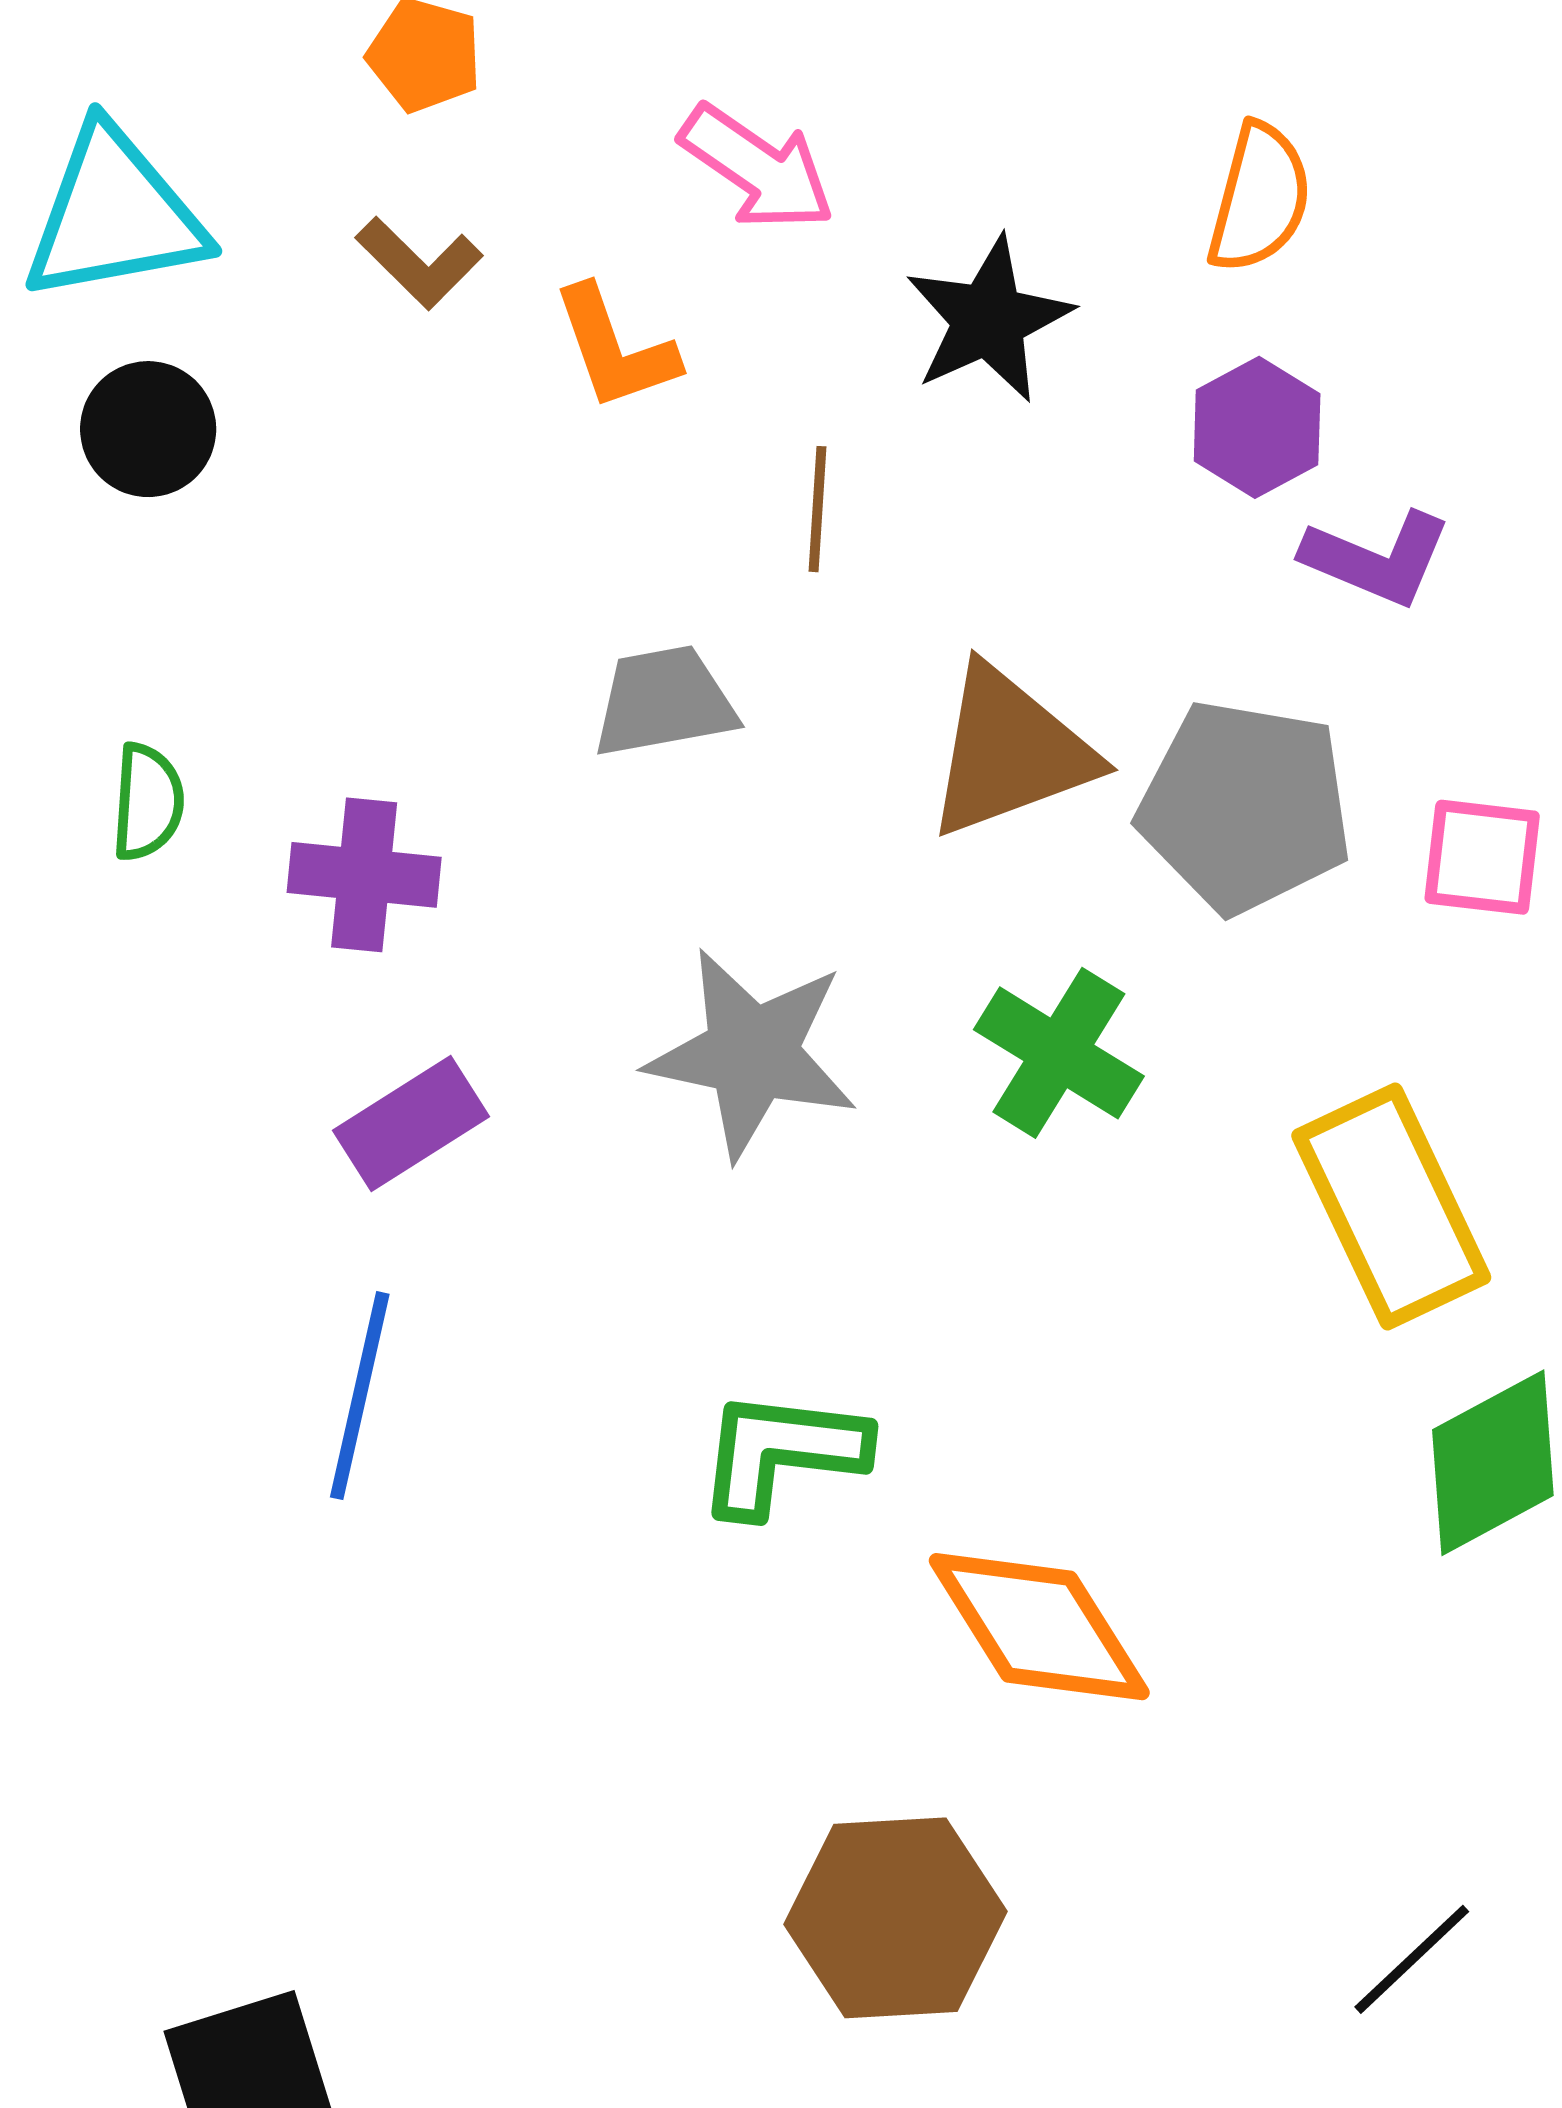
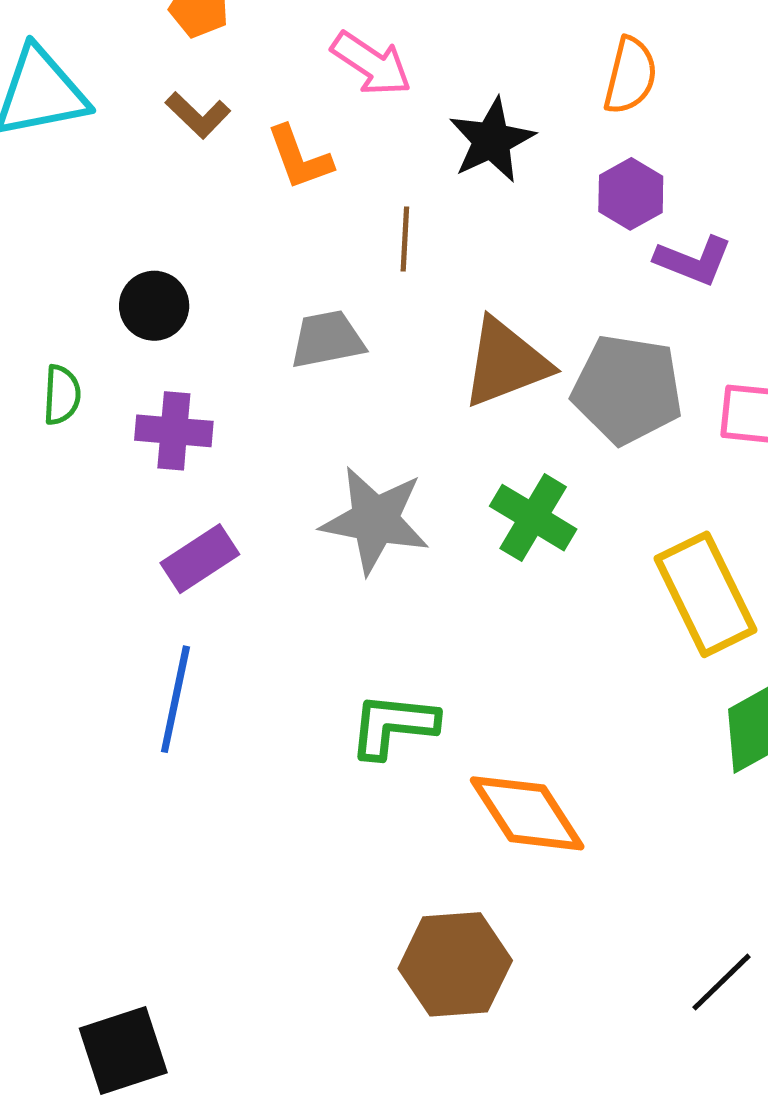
black circle: (148, 429) -> (154, 306), moved

